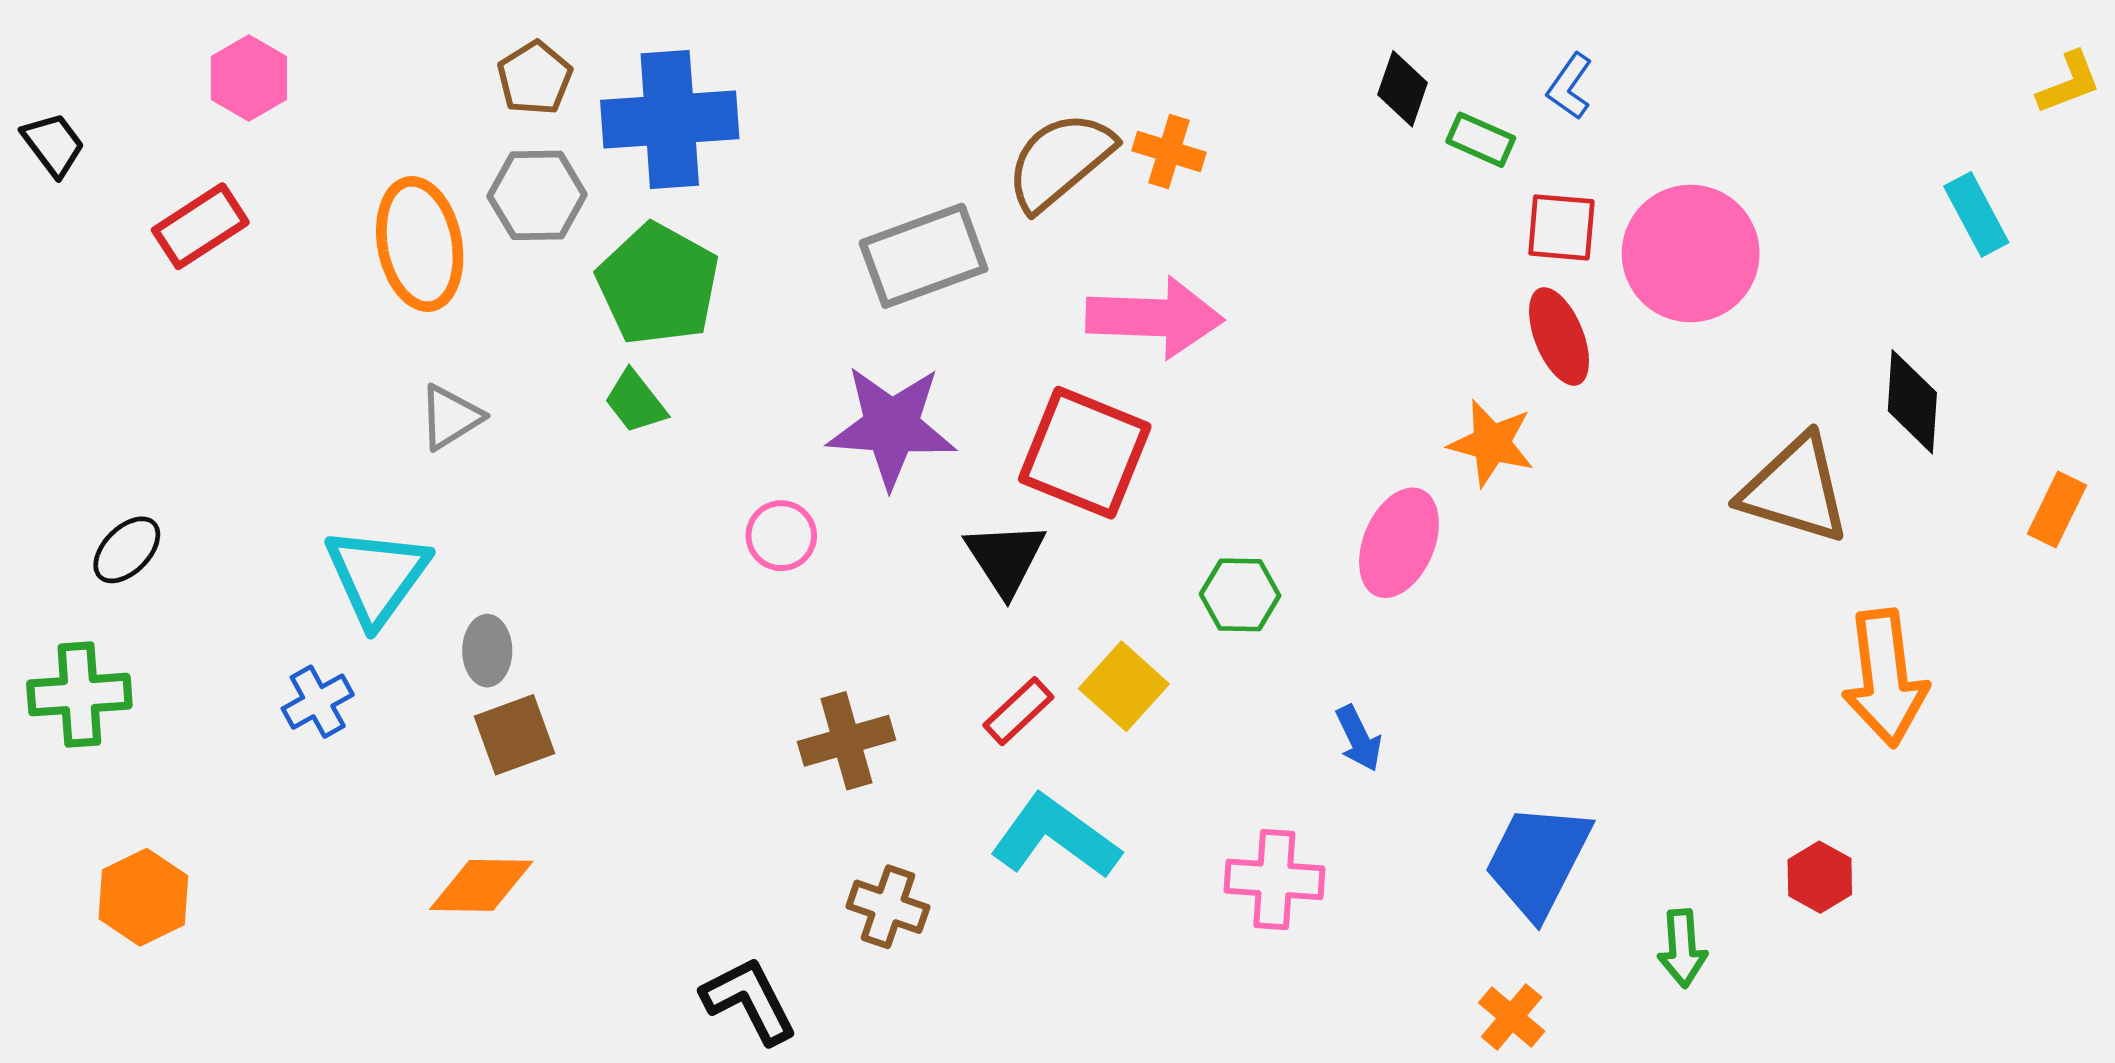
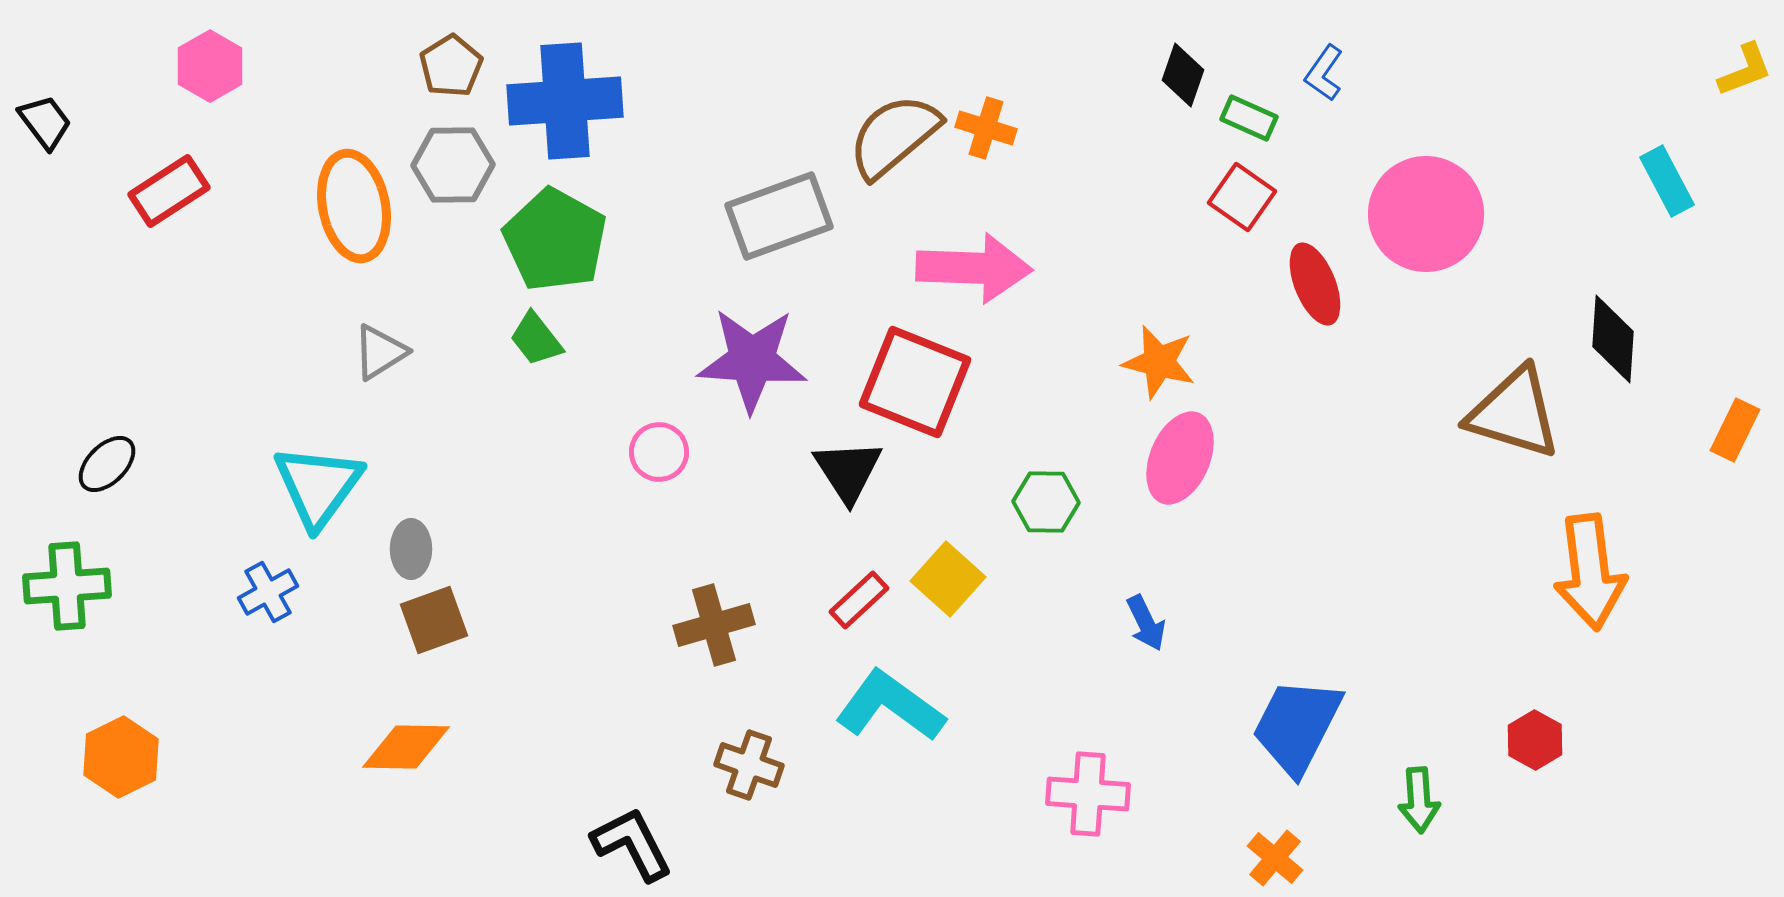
red square: (1561, 227) -> (1242, 197), moved, turned 30
orange star: (1491, 443) -> (1159, 362), moved
pink cross: (1274, 879) -> (1088, 794), moved

